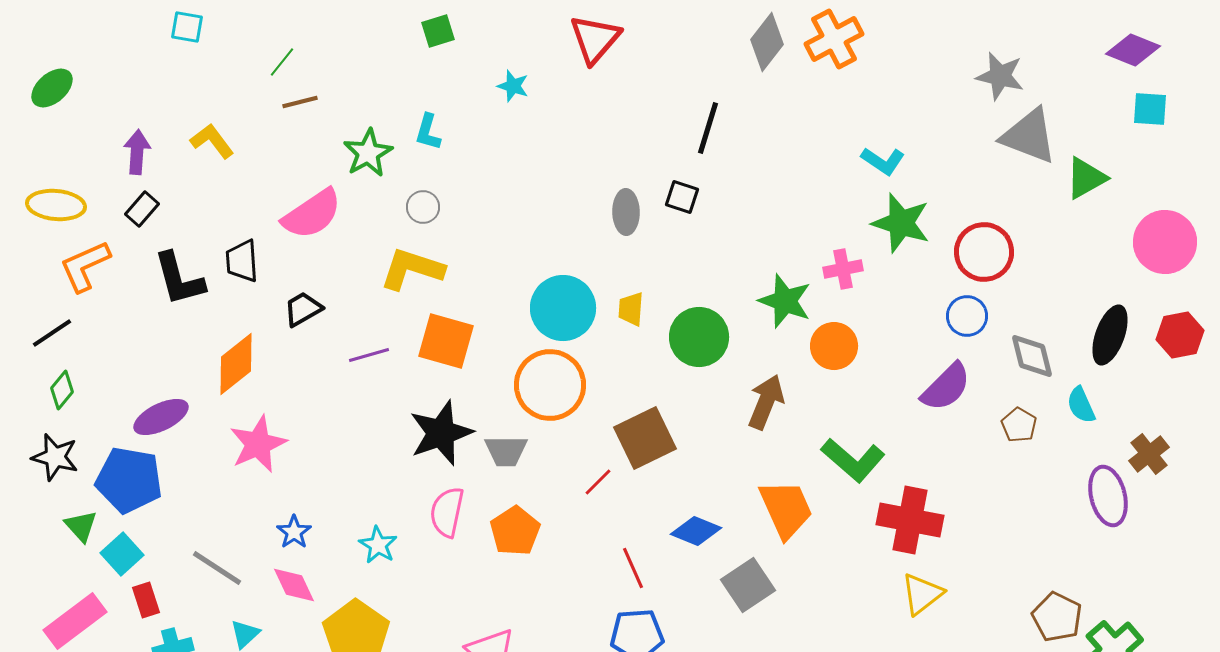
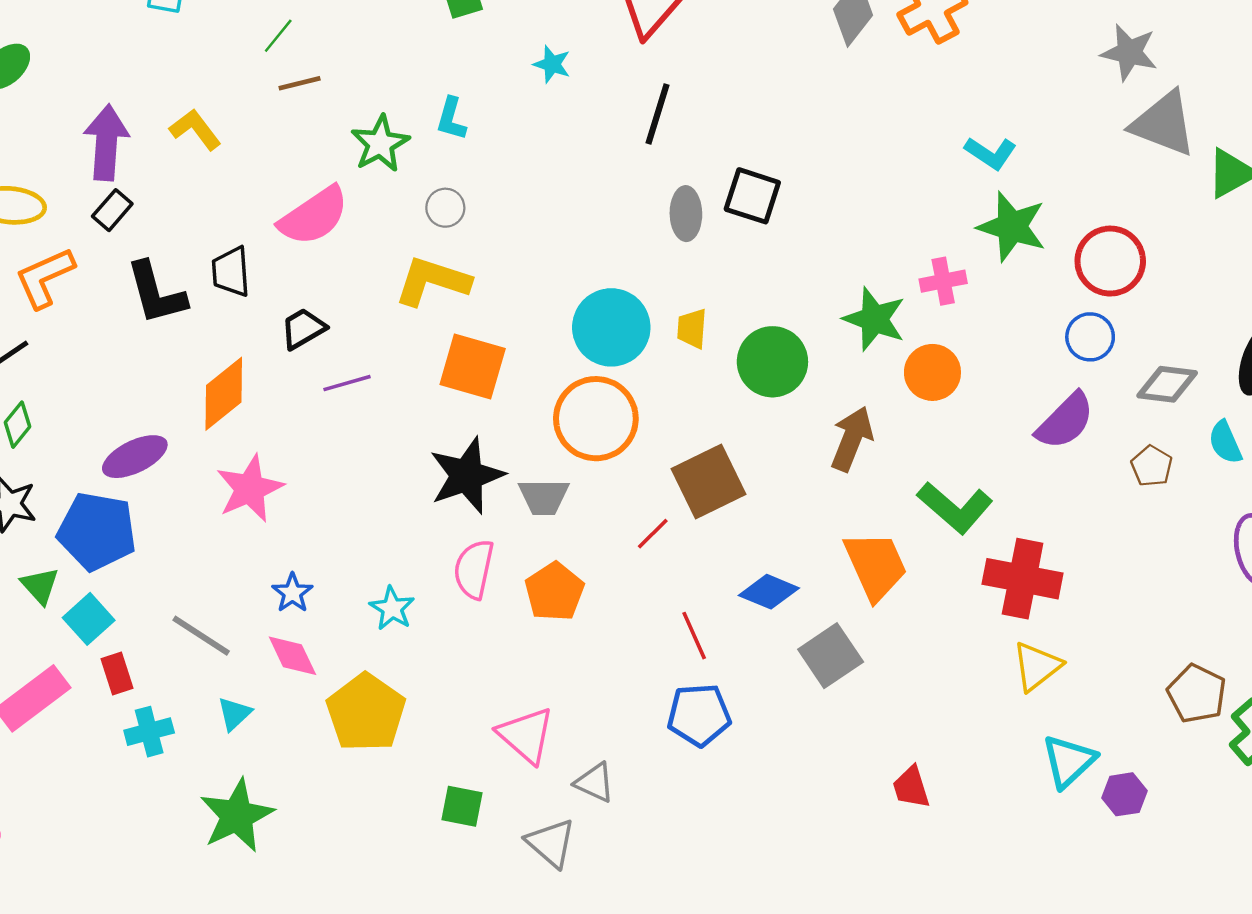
black line: (708, 128) -> (657, 114), moved
purple arrow: (137, 152) -> (106, 142), size x1.4
black square: (682, 197) -> (752, 196), size x1.4
purple line: (369, 355) -> (347, 383), moved
gray diamond: (1032, 356) -> (1167, 384), turned -69

